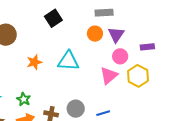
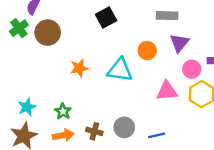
orange circle: (95, 34) -> (147, 51), moved
pink circle: (120, 56) -> (192, 69), moved
pink triangle: (109, 75) -> (167, 91), turned 30

